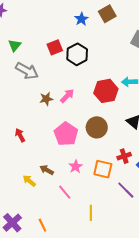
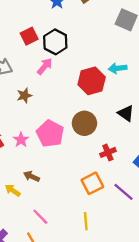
pink arrow: (67, 96) -> (45, 66), moved
red cross: (124, 156) -> (108, 152), moved
pink star: (76, 167) -> (21, 140), moved
orange square: (103, 169) -> (92, 183), moved, turned -36
pink line: (65, 192) -> (40, 217), moved

